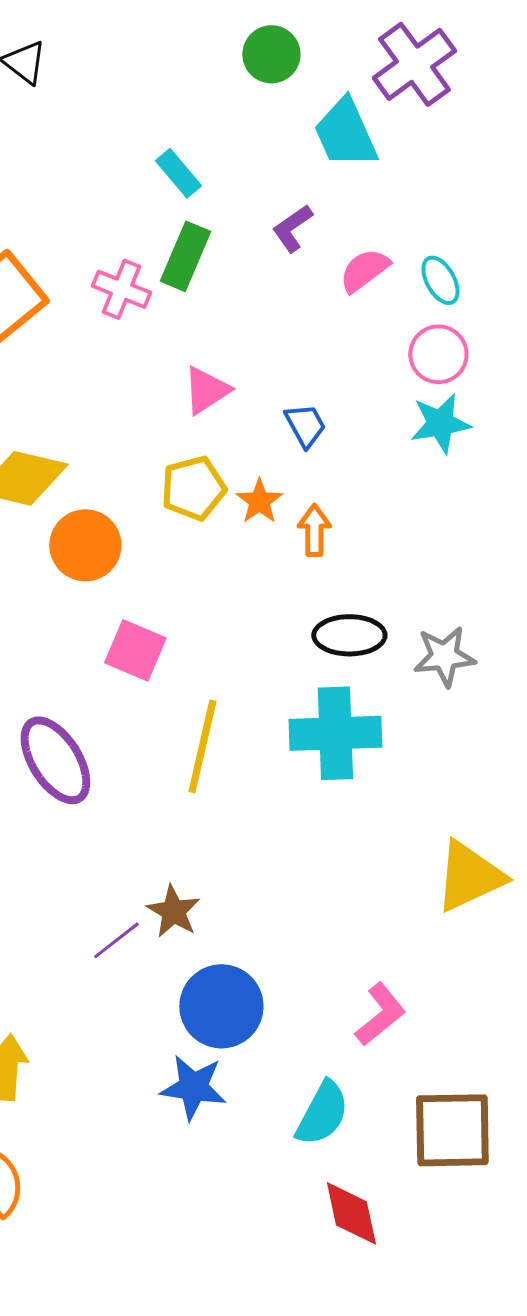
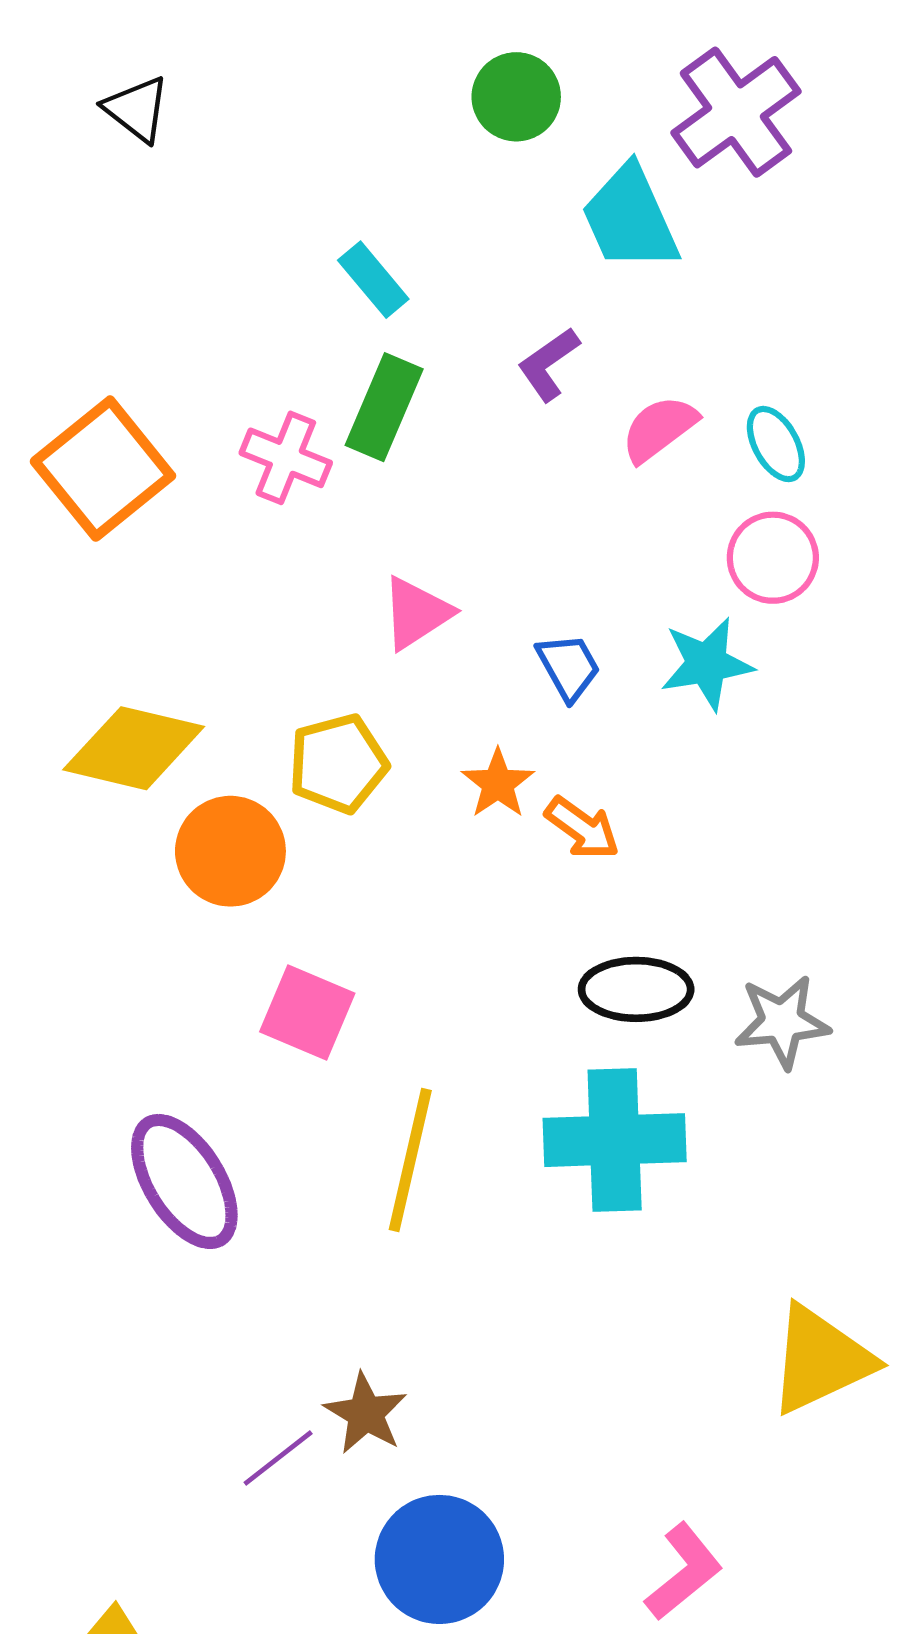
cyan star: (440, 423) -> (707, 664), moved
yellow pentagon: (193, 488) -> (338, 764), moved
orange arrow: (314, 530) -> (582, 828), turned 126

